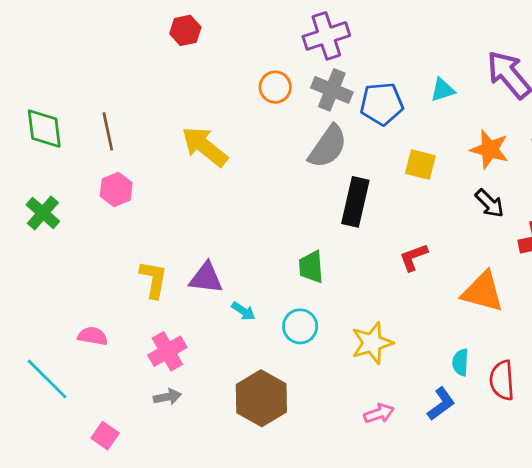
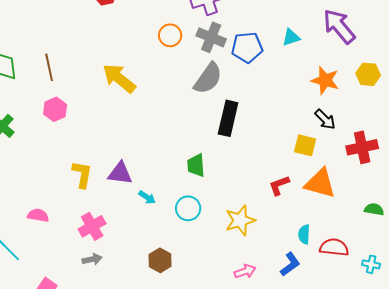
yellow square: (420, 165) -> (305, 145), moved
red L-shape: (413, 257) -> (279, 185), moved
red semicircle: (502, 380) -> (334, 247), turned 100
brown hexagon: (261, 398) -> (160, 260), size x0.6

